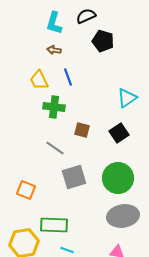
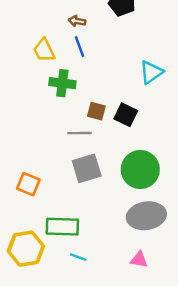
brown arrow: (54, 50) -> (77, 21), moved
black square: (119, 133) -> (126, 115), moved, turned -30
gray line: (55, 148) -> (79, 133), moved, turned -36

